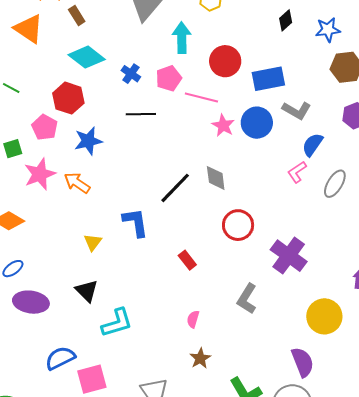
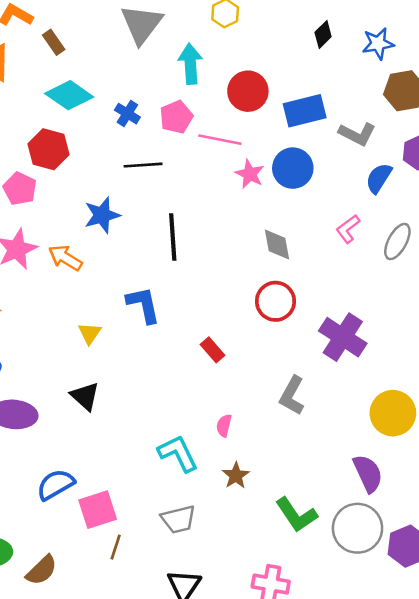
gray L-shape: (297, 110) -> (357, 134), moved
blue star: (88, 141) -> (102, 215), moved
blue semicircle: (313, 145) -> (379, 178), moved
gray diamond: (216, 178) -> (277, 245), moved
black line: (175, 188) -> (173, 237), moved, turned -45
cyan L-shape: (117, 323) -> (178, 453), moved, turned -96

